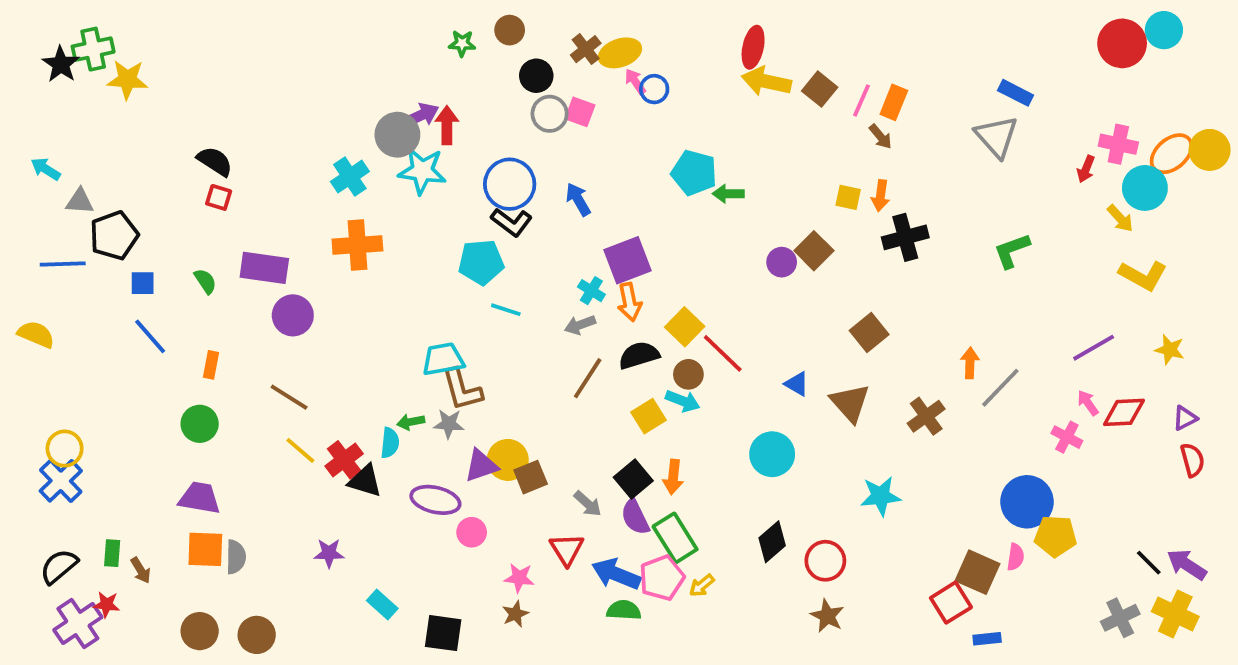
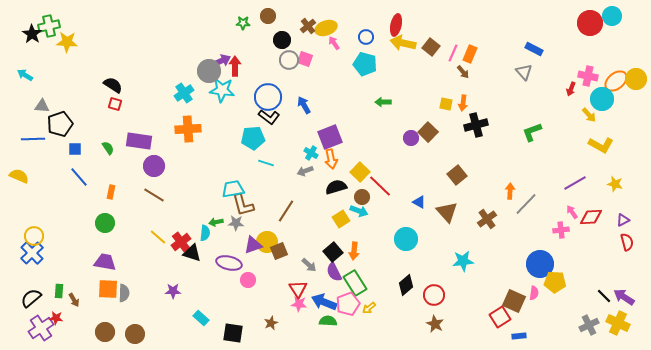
blue circle: (654, 89) -> (366, 37), moved
gray triangle: (997, 137) -> (524, 72), size x0.7
cyan arrow: (46, 169) -> (25, 75), moved
cyan pentagon: (694, 173) -> (365, 64), moved
brown line: (588, 378) -> (286, 211), moved
brown line: (289, 397) -> (154, 195), moved
pink cross: (1067, 437) -> (561, 230), turned -35
pink star: (519, 578) -> (299, 304), moved

